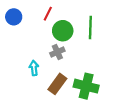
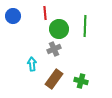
red line: (48, 14) -> (45, 13), turned -32
green cross: (86, 86) -> (81, 81), size x0.6

